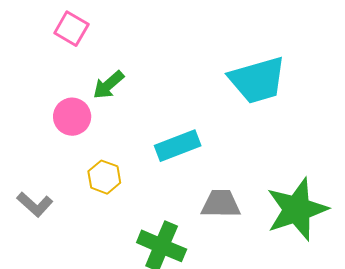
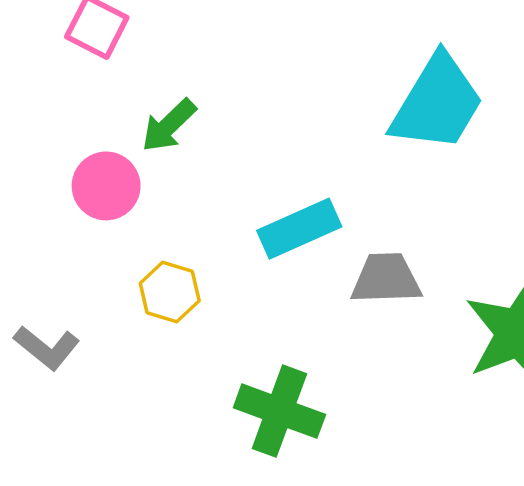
cyan trapezoid: (257, 80) -> (437, 103), turned -40
gray trapezoid: (221, 204) -> (386, 279), moved

